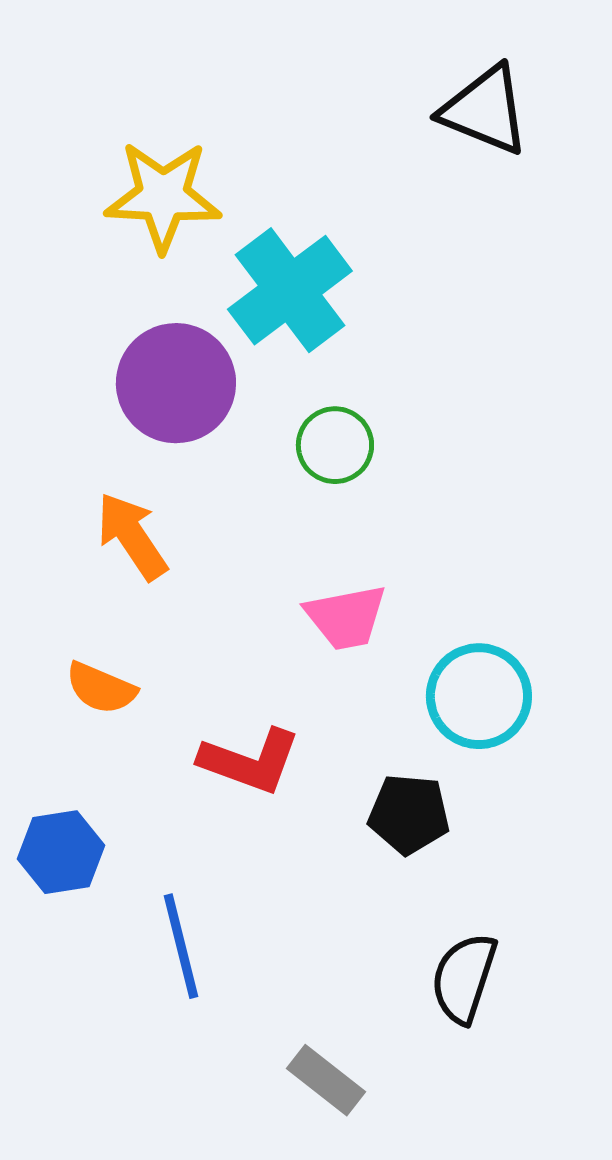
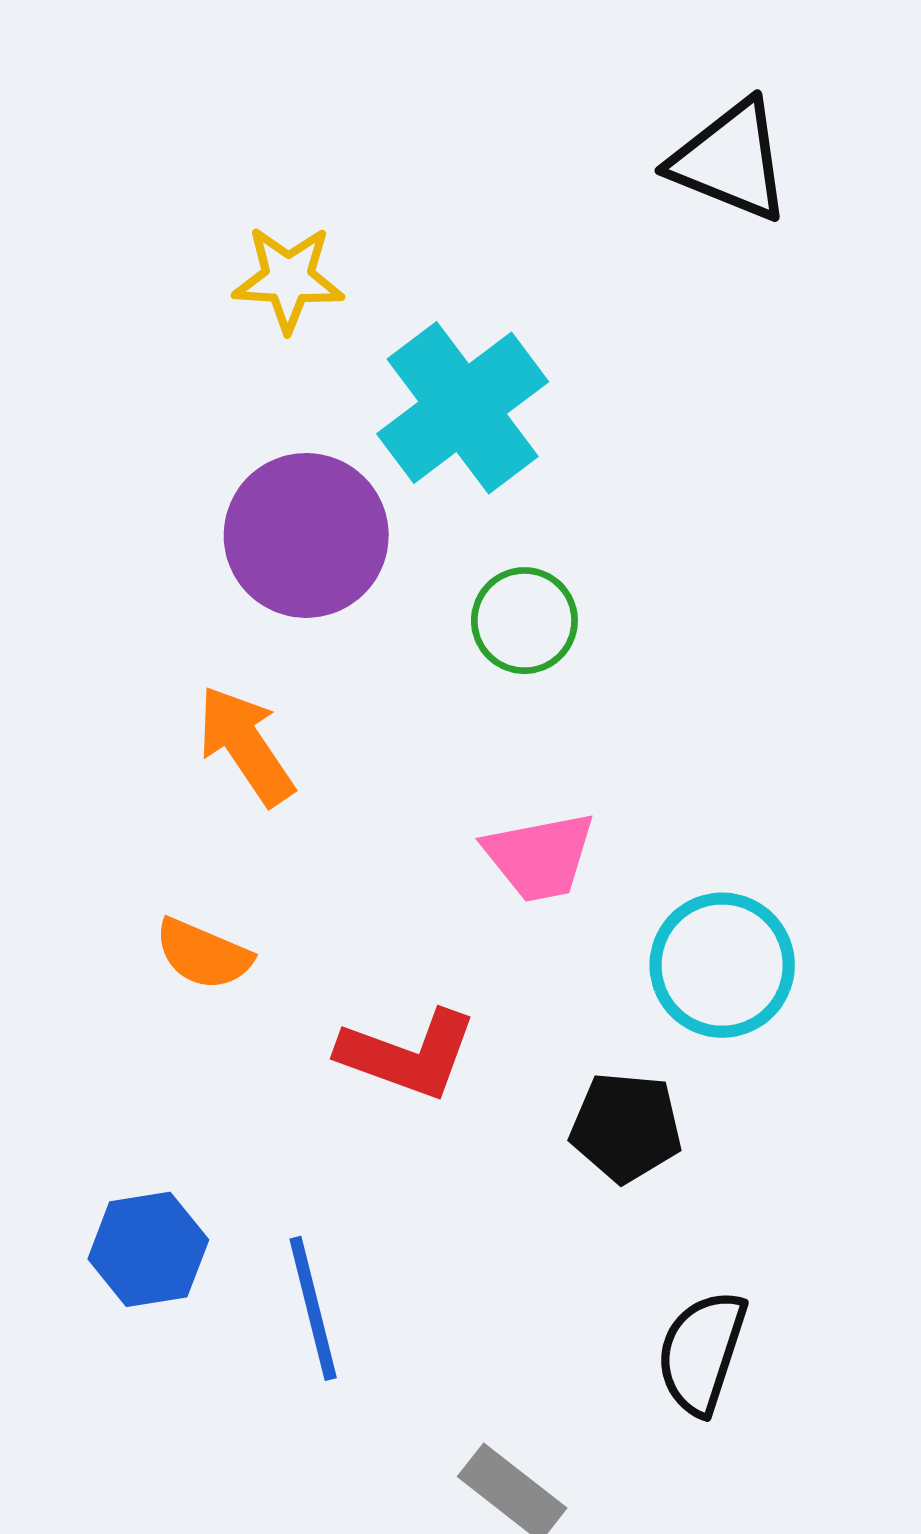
yellow star: (163, 196) -> (288, 279), size x0.7
blue hexagon: (61, 852) -> (148, 1249), moved

